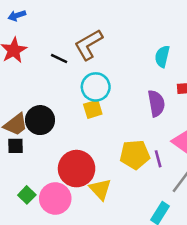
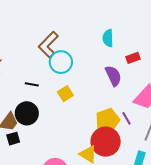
black line: (59, 58) -> (32, 84), moved
cyan circle: (96, 87) -> (61, 62), moved
red circle: (77, 169) -> (106, 142), moved

